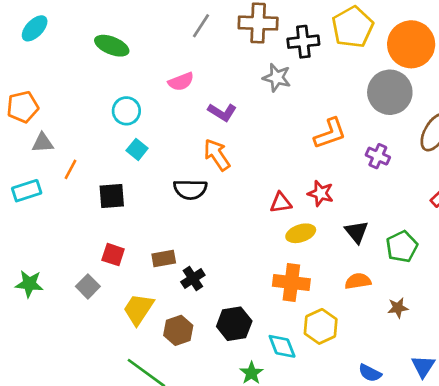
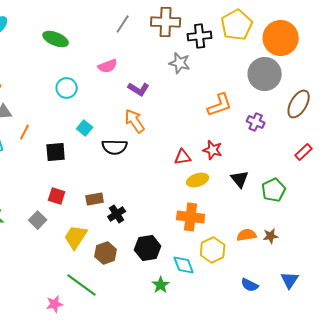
cyan square: (137, 149) -> (85, 128), moved
orange semicircle: (358, 281) -> (247, 235), moved

